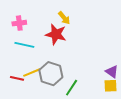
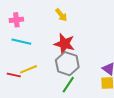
red star: (56, 34) -> (64, 44), moved
gray hexagon: (51, 74) -> (67, 64), moved

